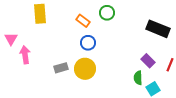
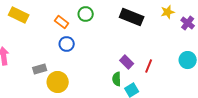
yellow rectangle: (40, 14) -> (19, 15), turned -60
black rectangle: (158, 29) -> (132, 17), moved
yellow circle: (85, 69) -> (58, 82), moved

